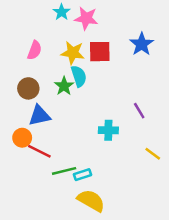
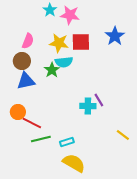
cyan semicircle: (79, 76) -> (64, 62), turned 102
brown circle: (28, 88) -> (22, 61), moved
purple line: (139, 111) -> (99, 100), moved
blue triangle: (39, 116) -> (26, 81), moved
yellow line: (153, 154) -> (123, 135), moved
green line: (64, 171) -> (41, 139), moved

